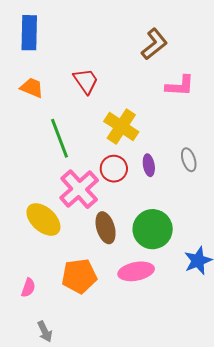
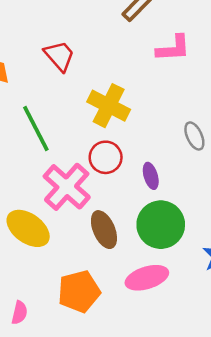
purple ellipse: (149, 165) -> (151, 176), moved

